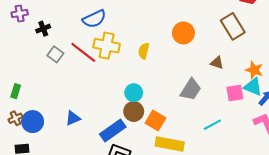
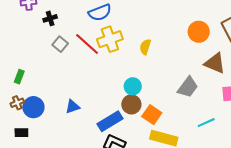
orange circle: (183, 33) -> (199, 32), moved
yellow cross: (107, 46) -> (110, 39), turned -35
brown triangle: (217, 63) -> (215, 63), size x1.6

